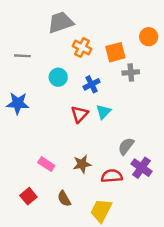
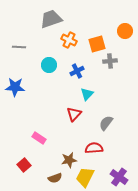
red triangle: (80, 114) -> (74, 114), moved
brown star: (82, 164) -> (69, 160), moved
purple cross: (142, 168) -> (119, 177), moved
brown semicircle: (64, 199) -> (55, 178), moved, turned -80

